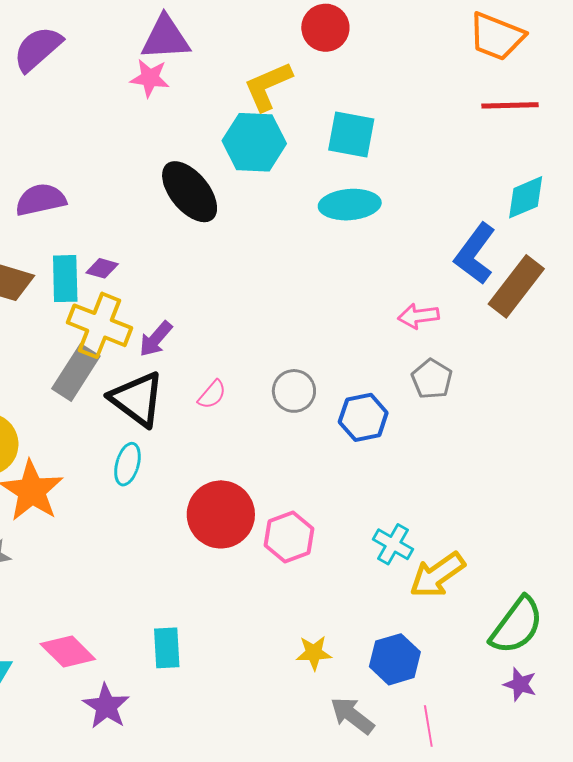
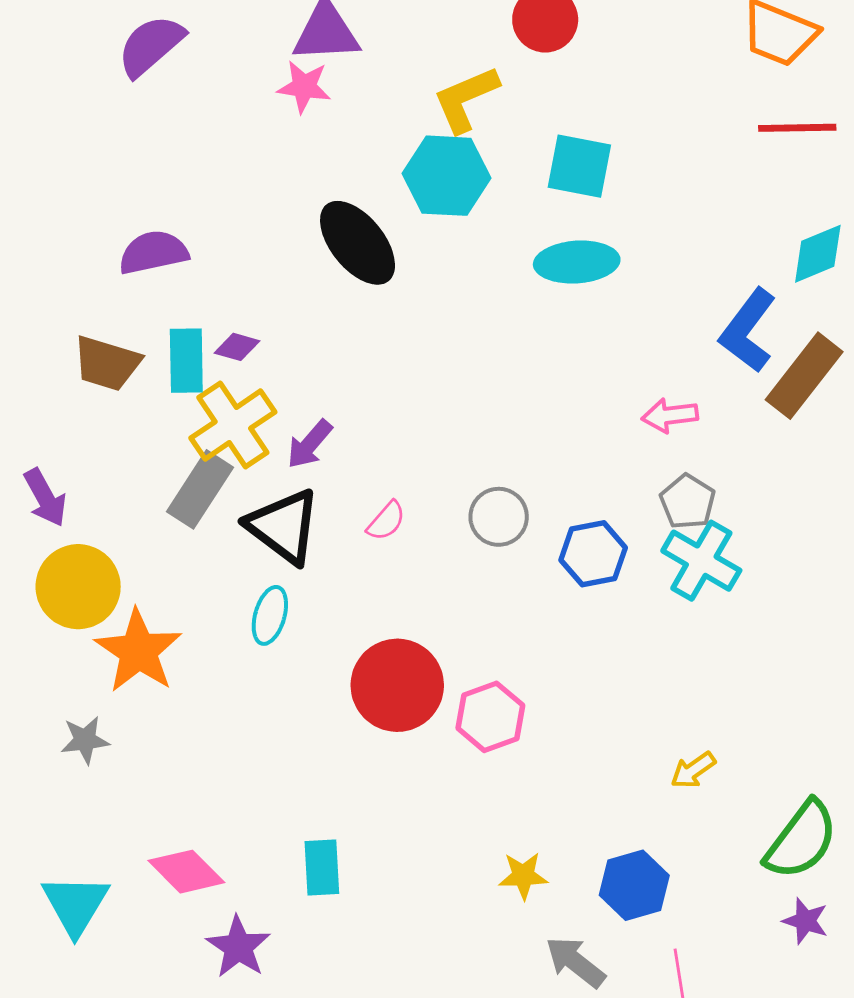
yellow cross: (100, 325) -> (233, 425), turned 34
cyan cross: (393, 544) -> (701, 561), moved, size x1.4
yellow arrow: (437, 575) -> (693, 770), size x0.6

